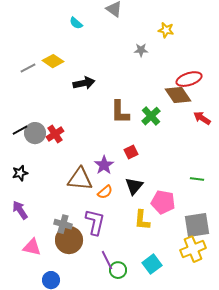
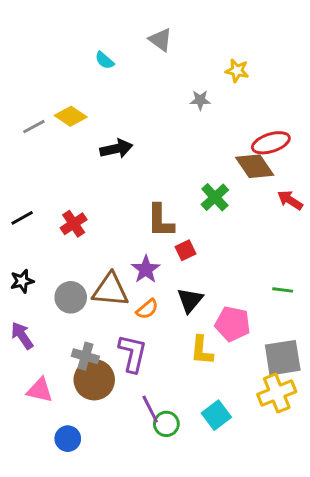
brown L-shape: (120, 112) -> (160, 221), moved
gray circle: (35, 133) -> (71, 297), moved

